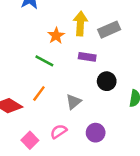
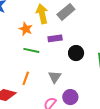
green line: (44, 61) -> (31, 50), moved
purple circle: (96, 133) -> (70, 97), moved

